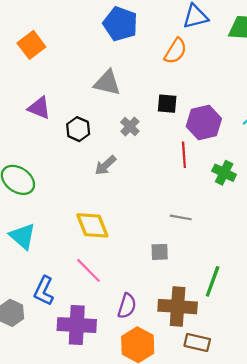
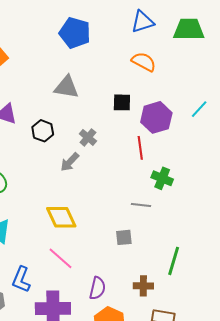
orange semicircle: (175, 51) -> (144, 62), moved, turned -90
gray cross: (130, 127) -> (88, 137), moved
green cross: (224, 173) -> (162, 178), moved
brown cross: (178, 307) -> (143, 286), size x0.6

